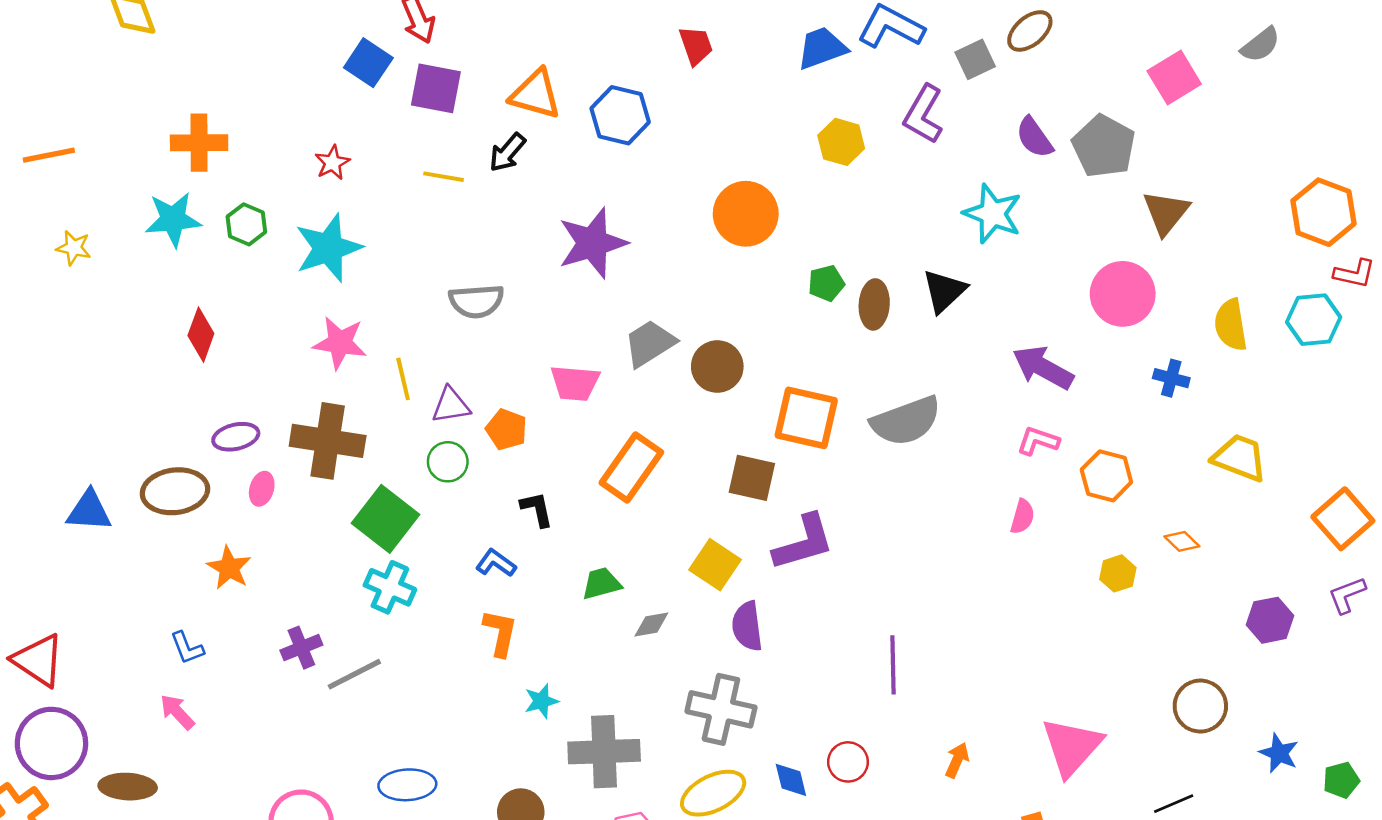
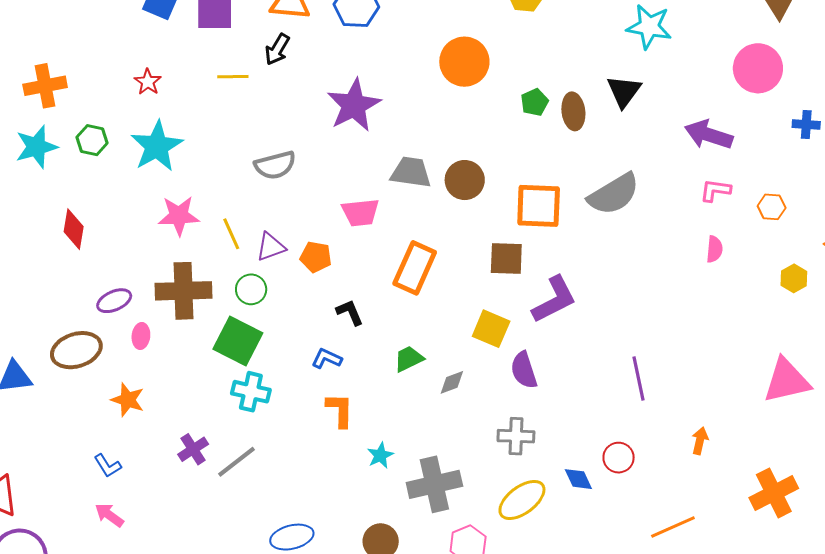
gray trapezoid: (650, 343) -> (411, 172), turned 51
green circle: (448, 462) -> (251, 289), moved
orange hexagon: (1106, 476) -> (772, 207), size x0.7
gray cross: (721, 709) -> (516, 436), size x0.7
pink triangle: (1072, 747) -> (787, 381), moved, turned 46

